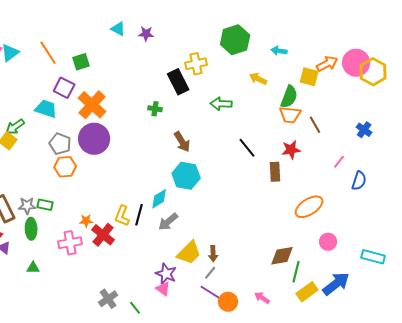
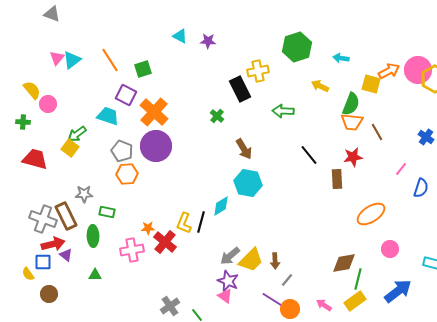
green cross: (155, 109) -> (217, 116), turned 32
gray star: (27, 206) -> (84, 194), moved
gray arrow: (168, 222) -> (230, 256), moved
gray line: (210, 273) -> (287, 280), moved
yellow rectangle: (307, 292) -> (355, 301), moved

